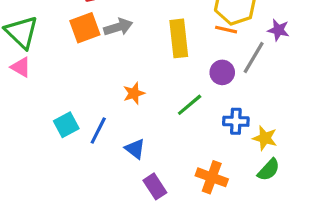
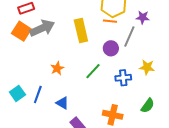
gray arrow: (118, 27) -> (42, 28), size x1.4
orange square: (85, 28) -> (21, 31), turned -30
yellow star: (265, 138) -> (147, 67), moved

